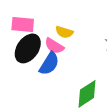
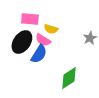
pink rectangle: (23, 25) -> (30, 19), moved

